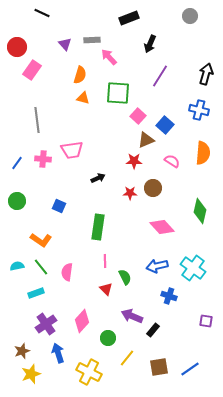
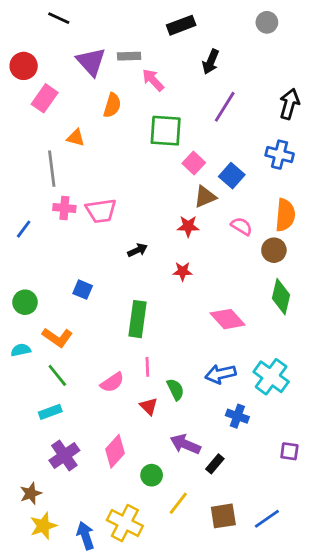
purple triangle: (65, 44) -> (91, 62), size x1.6
orange triangle: (83, 98) -> (76, 138), moved
pink cross: (43, 159) -> (64, 208), moved
brown circle: (153, 188) -> (274, 250), moved
green circle: (17, 201) -> (25, 302), moved
cyan semicircle: (17, 266) -> (21, 350), moved
pink semicircle: (67, 272) -> (112, 382), moved, turned -132
blue arrow: (58, 353) -> (85, 536), moved

